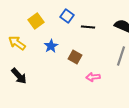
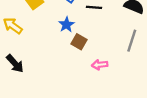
blue star: (51, 46) -> (66, 25), moved

